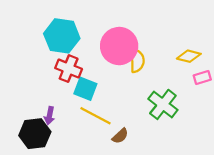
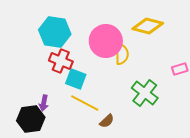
yellow diamond: (189, 56) -> (148, 26), moved, size x1.4

